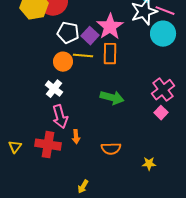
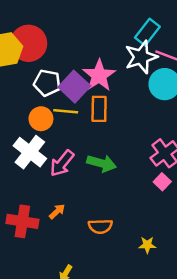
purple square: (90, 36) -> (74, 87), size x1.4
white cross: (54, 89) -> (30, 152), size x1.5
pink arrow: (60, 117) -> (62, 163), moved, turned 55
orange arrow: (76, 137) -> (57, 211), turned -128

